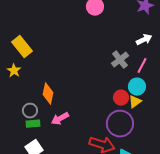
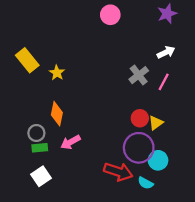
yellow star: (14, 71) -> (57, 73), moved
cyan circle: (137, 87) -> (158, 160), moved

